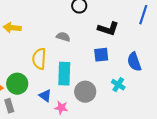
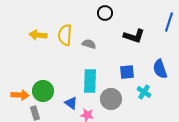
blue square: (101, 55) -> (127, 72), moved
yellow semicircle: (39, 59) -> (65, 35), moved

